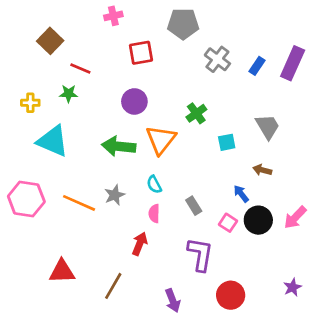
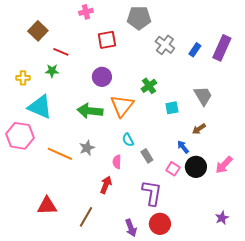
brown arrow: (262, 170) -> (199, 129), turned -48
cyan semicircle: (154, 184) -> (128, 140), moved
pink hexagon: (26, 199) -> (20, 136), moved
red circle: (231, 295) -> (160, 224), moved

